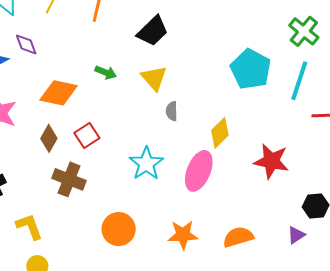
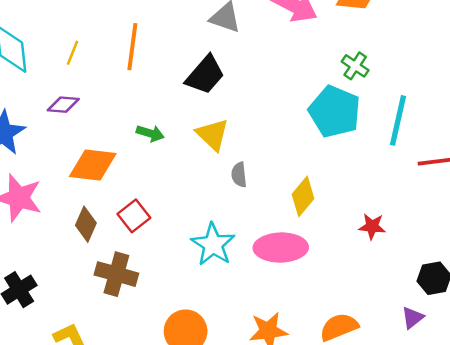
green cross: (304, 31) -> (355, 66), moved, size x0.7
purple diamond: (26, 44) -> (63, 105), moved, turned -60
red star: (271, 161) -> (372, 226), size x0.6
pink ellipse: (199, 171) -> (281, 248), turned 72

